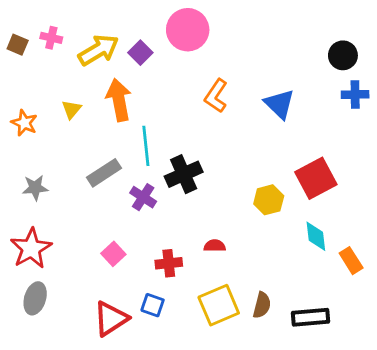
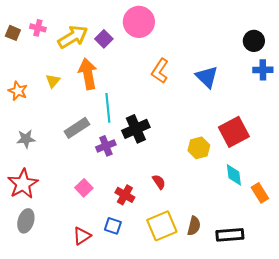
purple cross: (143, 197) -> (106, 146), turned 36
red semicircle: (215, 246) -> (159, 182), turned 56
red cross: (169, 263) -> (125, 195), turned 36
red triangle: (111, 319) -> (82, 236), size x0.7

